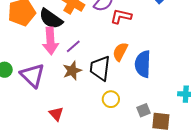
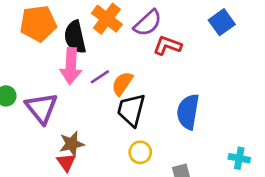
black semicircle: (51, 19) -> (75, 37), turned 35
orange semicircle: (120, 52) -> (122, 84), moved
brown star: (72, 71) -> (72, 144), moved

